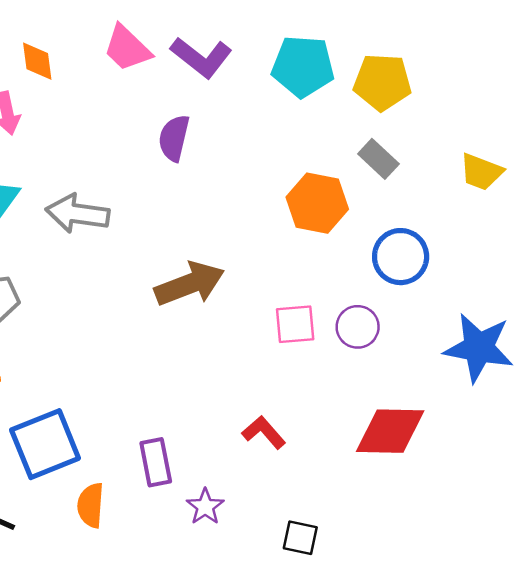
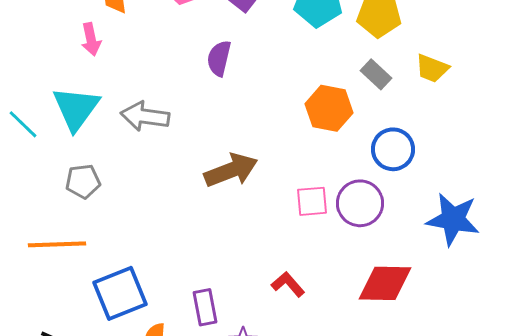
yellow trapezoid: (481, 172) -> (432, 68), moved
purple circle: (358, 327) -> (360, 203), size x1.4

